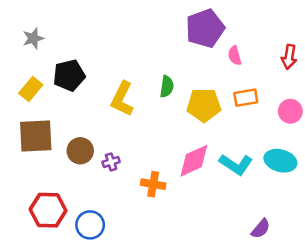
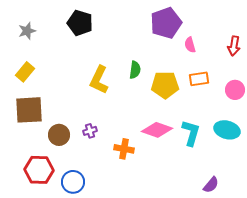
black pentagon: (69, 75) -> (80, 23), moved, turned 30
brown circle: (80, 151) -> (59, 135), moved
pink diamond: (194, 161) -> (157, 130), turned 44
cyan L-shape: (236, 164) -> (191, 133), turned -108

